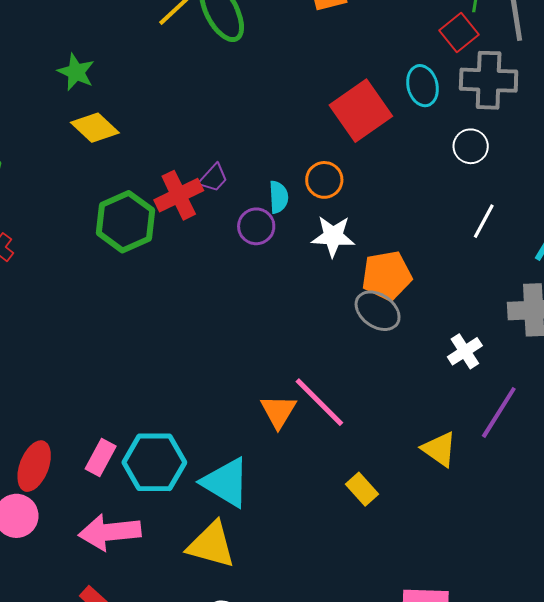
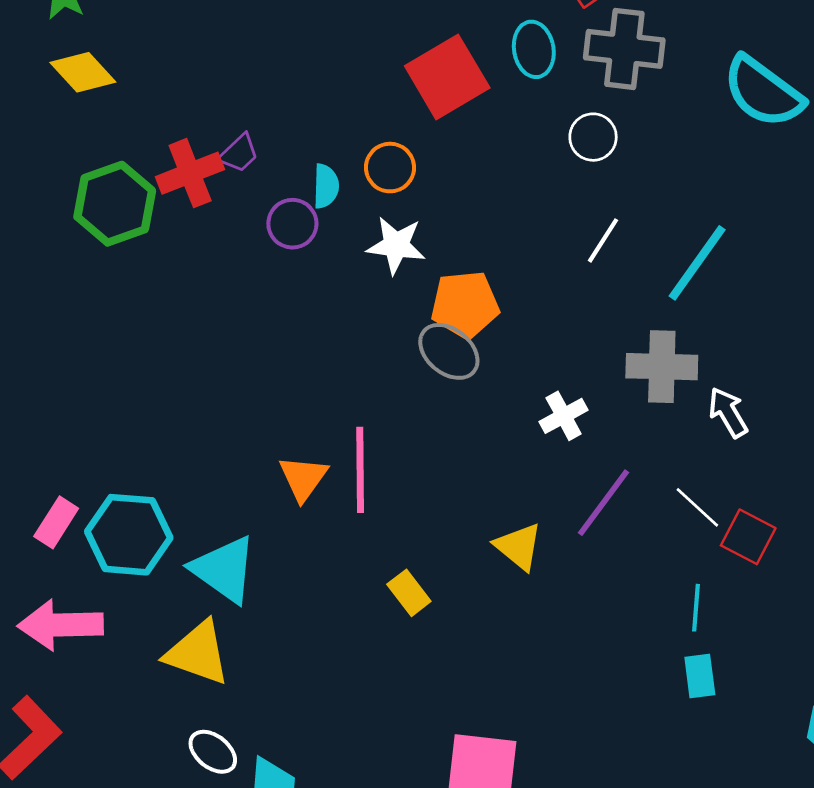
pink line: (319, 402) -> (360, 470), turned 40

